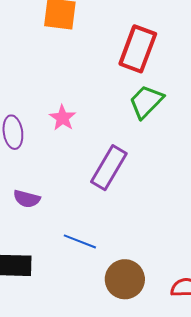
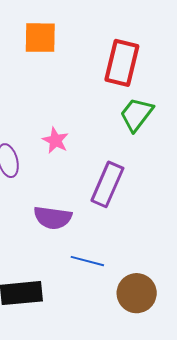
purple semicircle: (27, 199) -> (53, 218), moved, size x1.4

